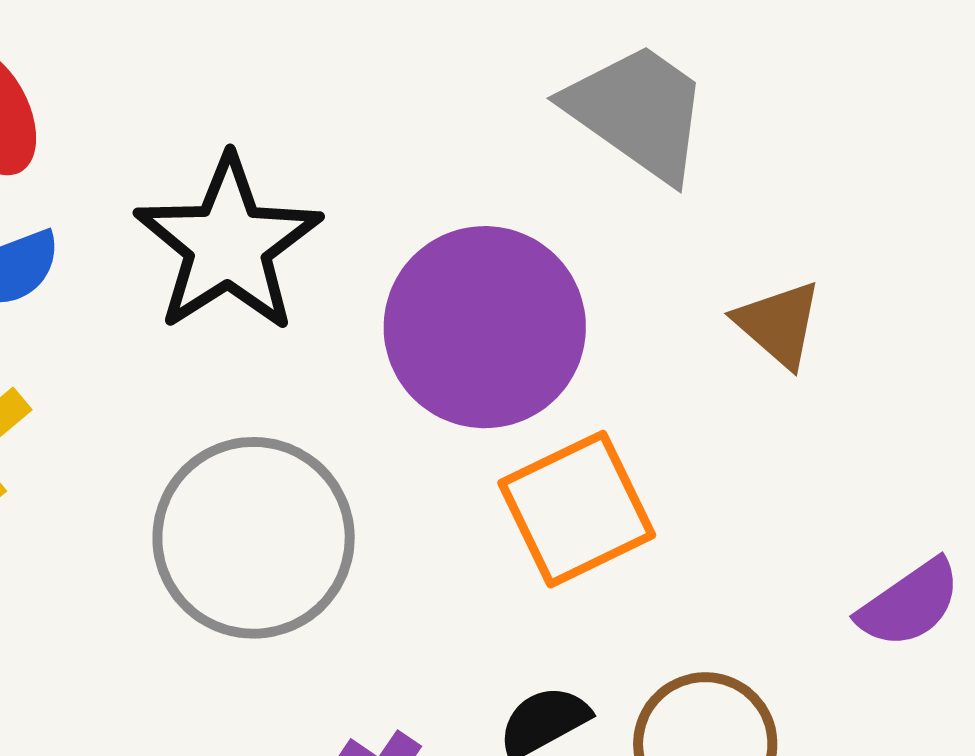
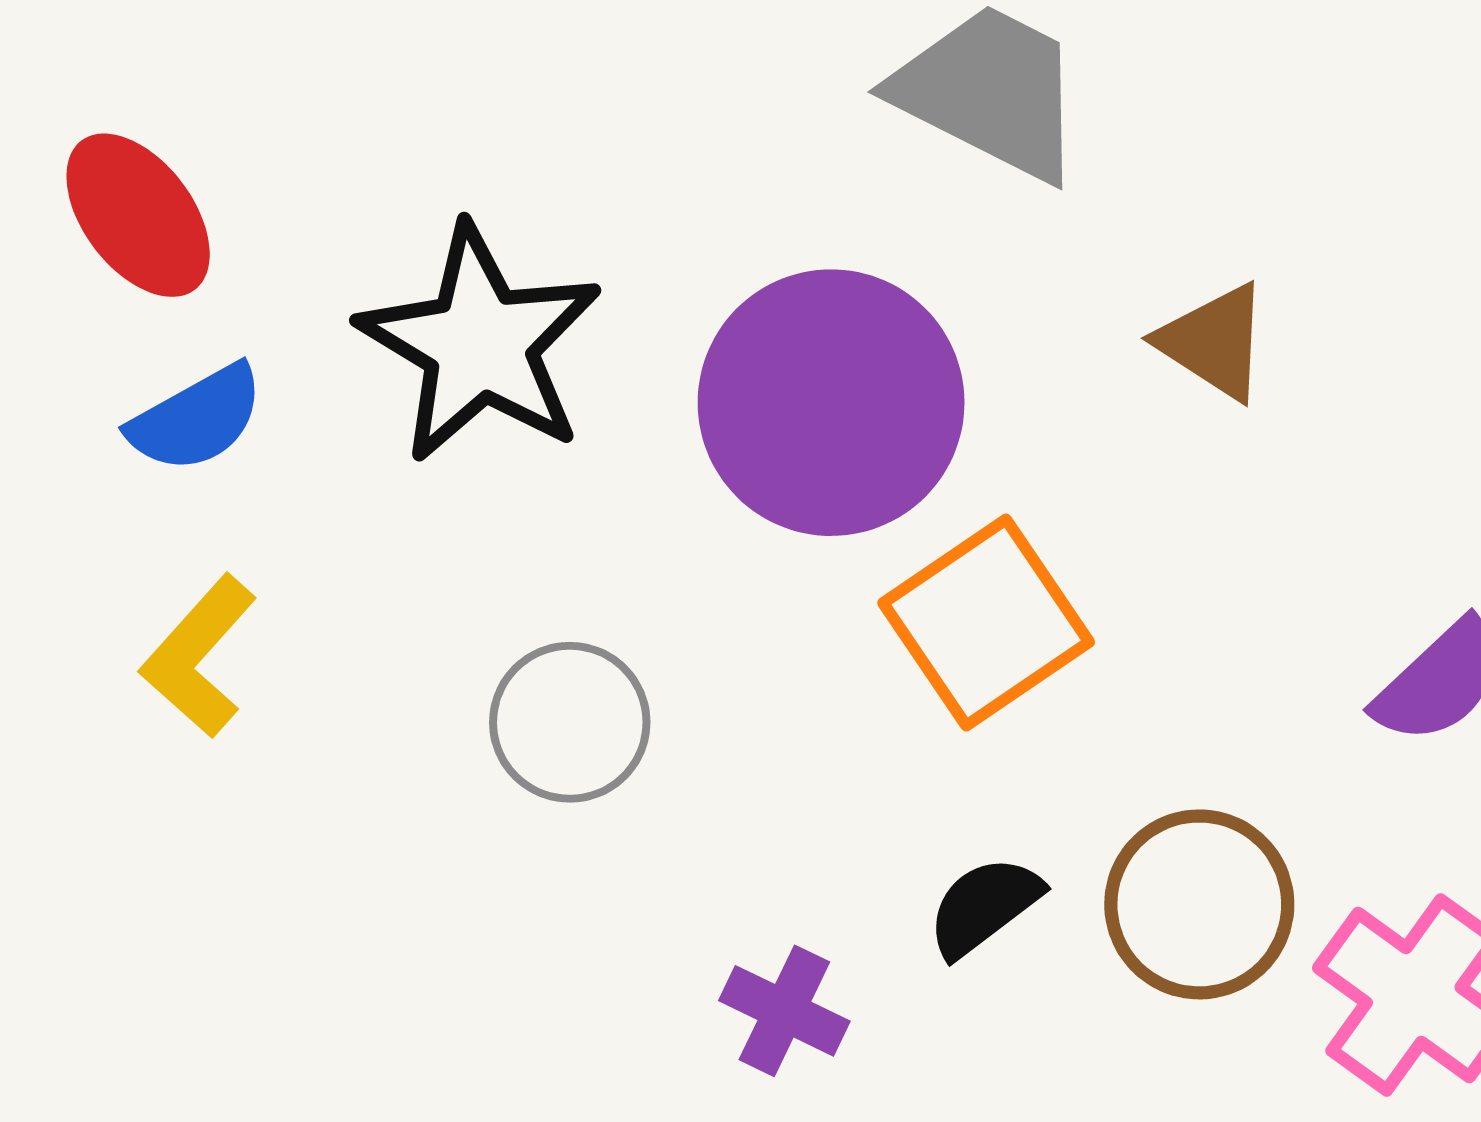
gray circle: (254, 538) -> (570, 722), size x0.6

